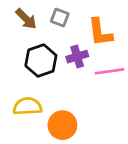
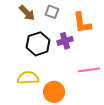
pink line: (110, 71) -> (89, 70), moved

